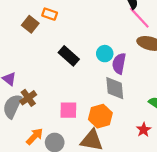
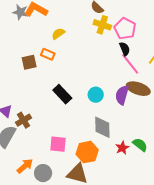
brown square: (30, 24) -> (29, 62), turned 35
purple semicircle: (119, 64) -> (122, 95), moved
brown cross: (28, 98) -> (23, 120), moved
red star: (144, 130) -> (122, 148), moved

